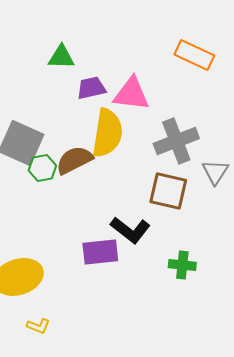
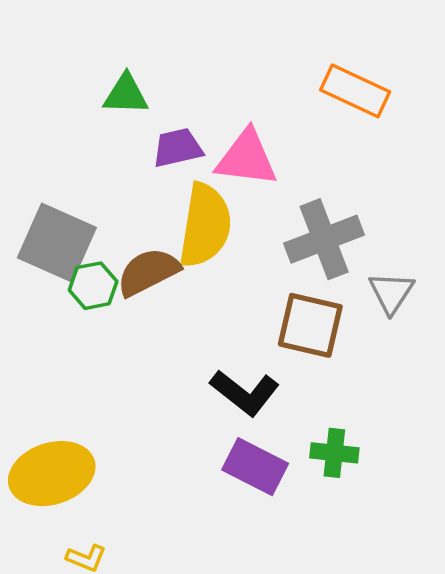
purple rectangle: (100, 252) -> (255, 467), moved, turned 33

